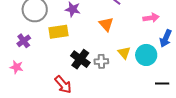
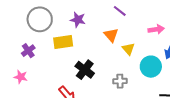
yellow triangle: (124, 53) -> (128, 49), moved
gray cross: (101, 61) -> (120, 81), moved

